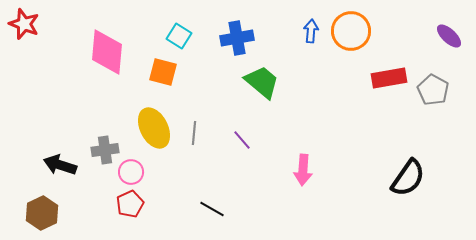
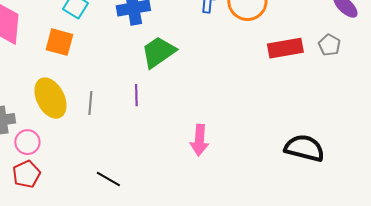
green trapezoid: (262, 82) -> (158, 52), turned -75
gray pentagon: (433, 90) -> (329, 45), moved, size x0.7
purple line: (242, 140) -> (136, 95), moved, turned 40
black semicircle: (408, 178) -> (304, 148), turned -111

